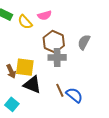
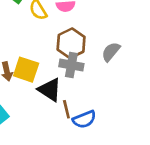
black triangle: (32, 85) -> (50, 90), moved
blue semicircle: (74, 95) -> (84, 119), turned 108

